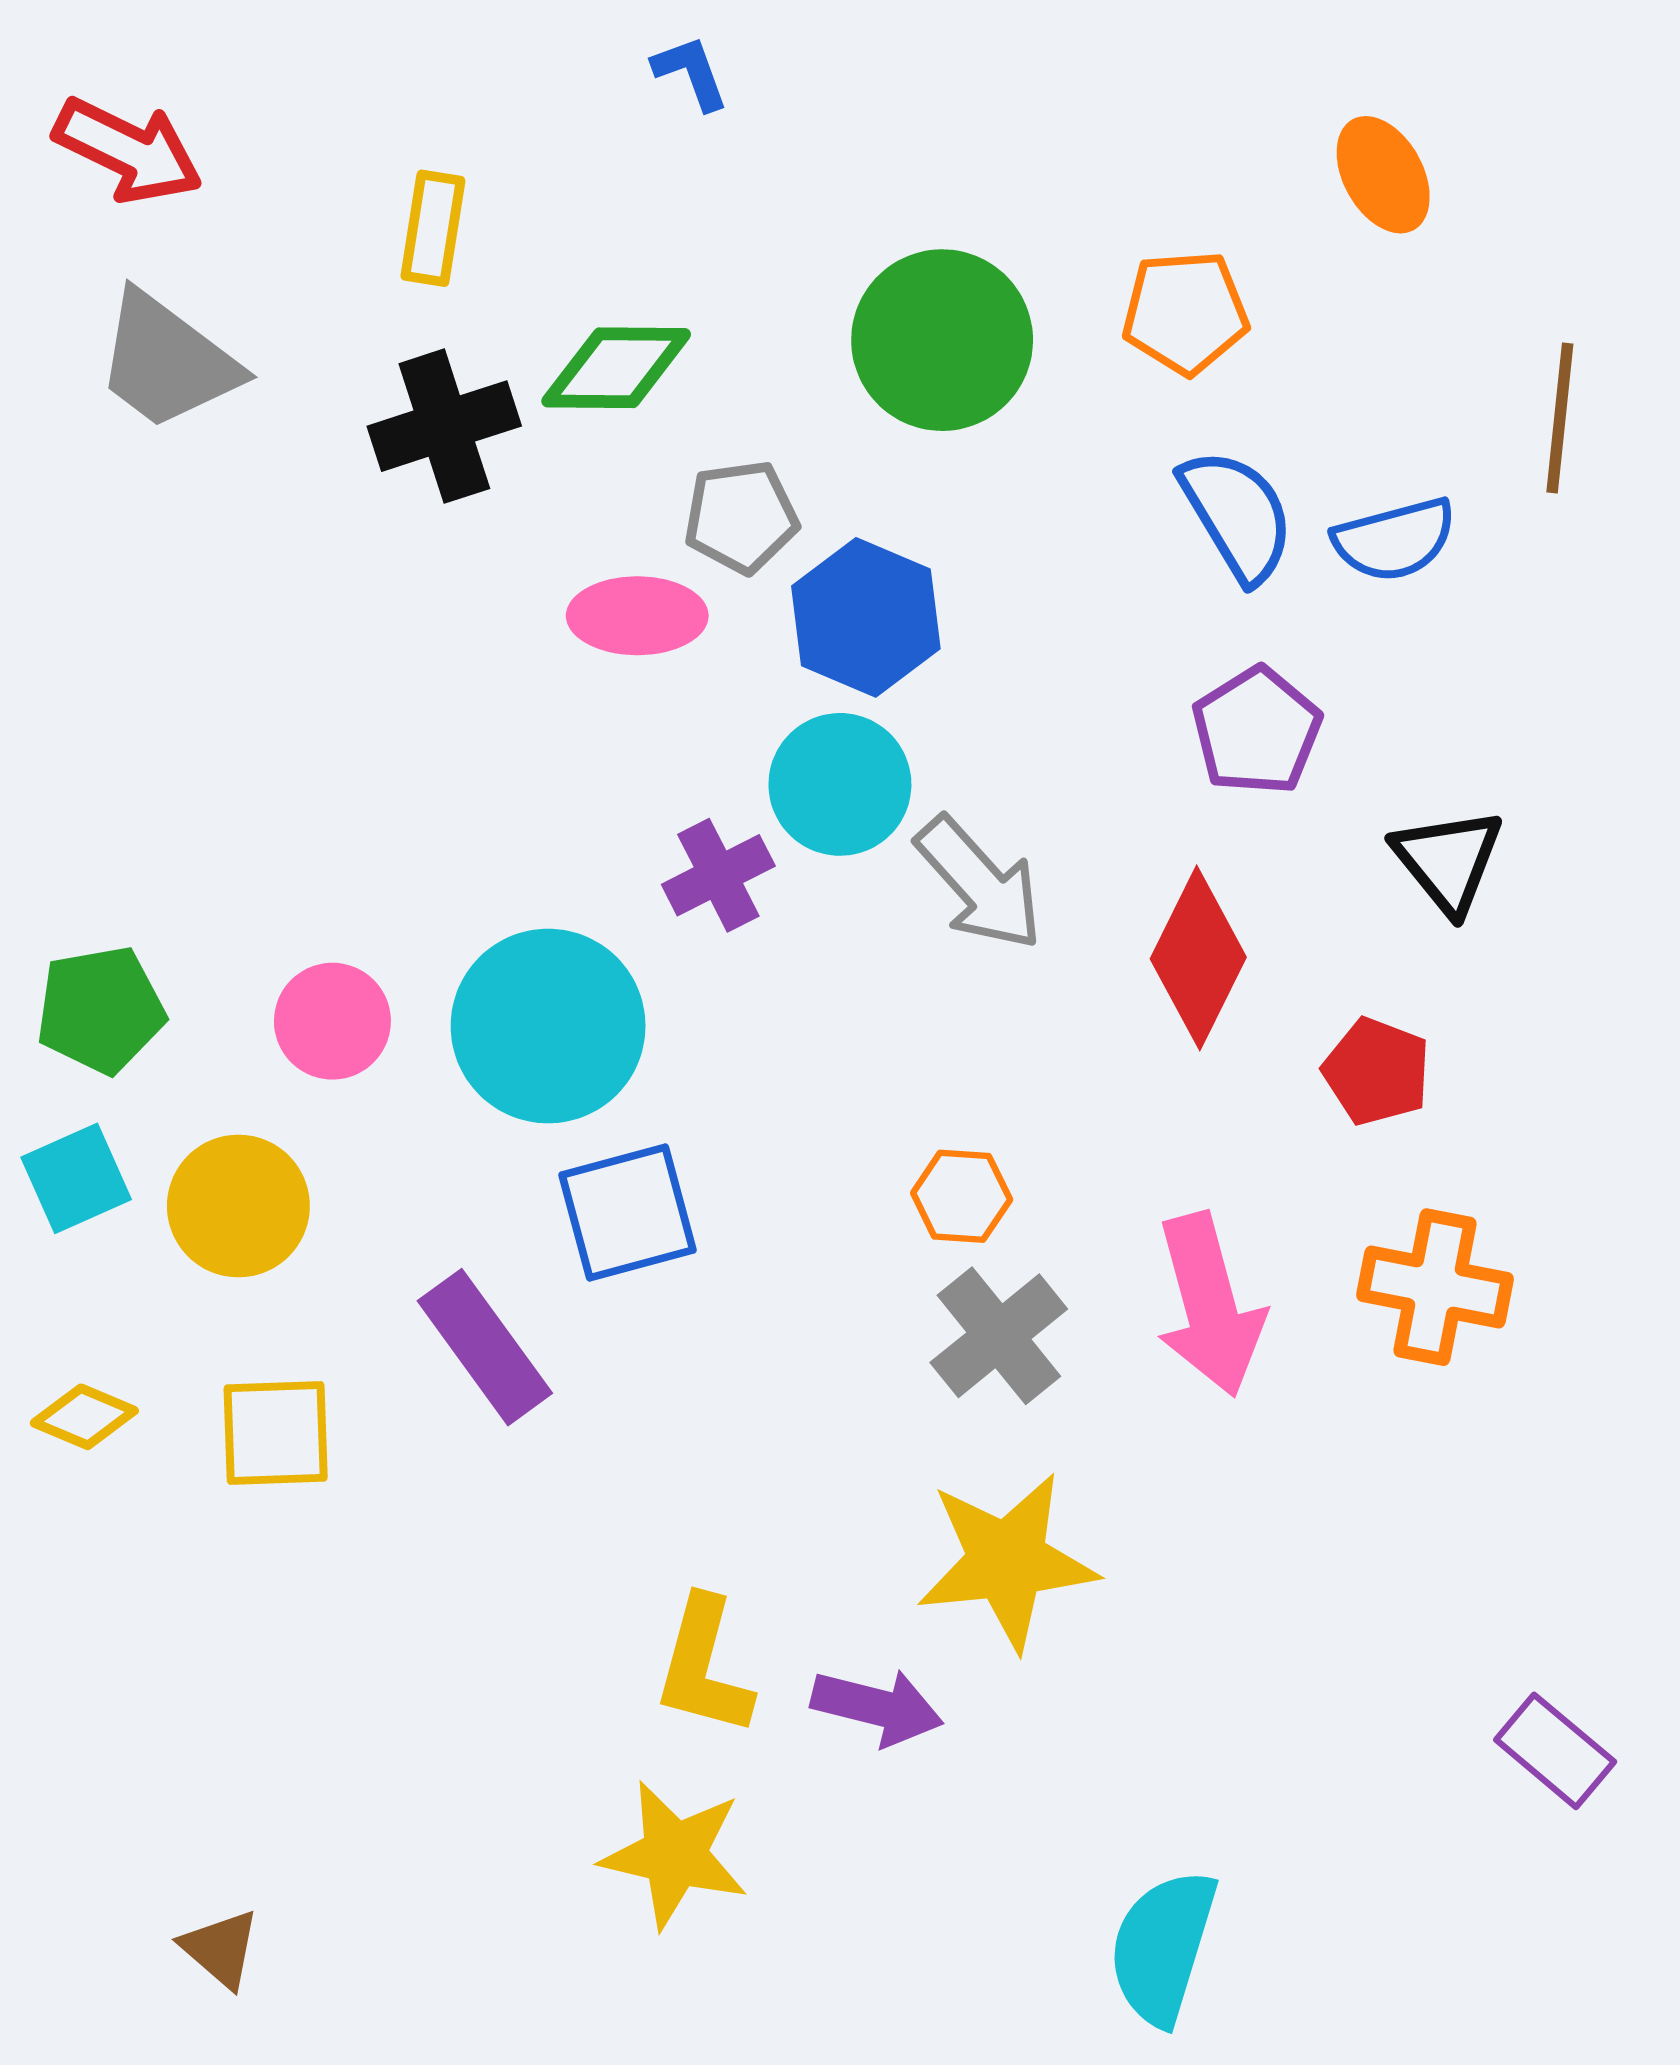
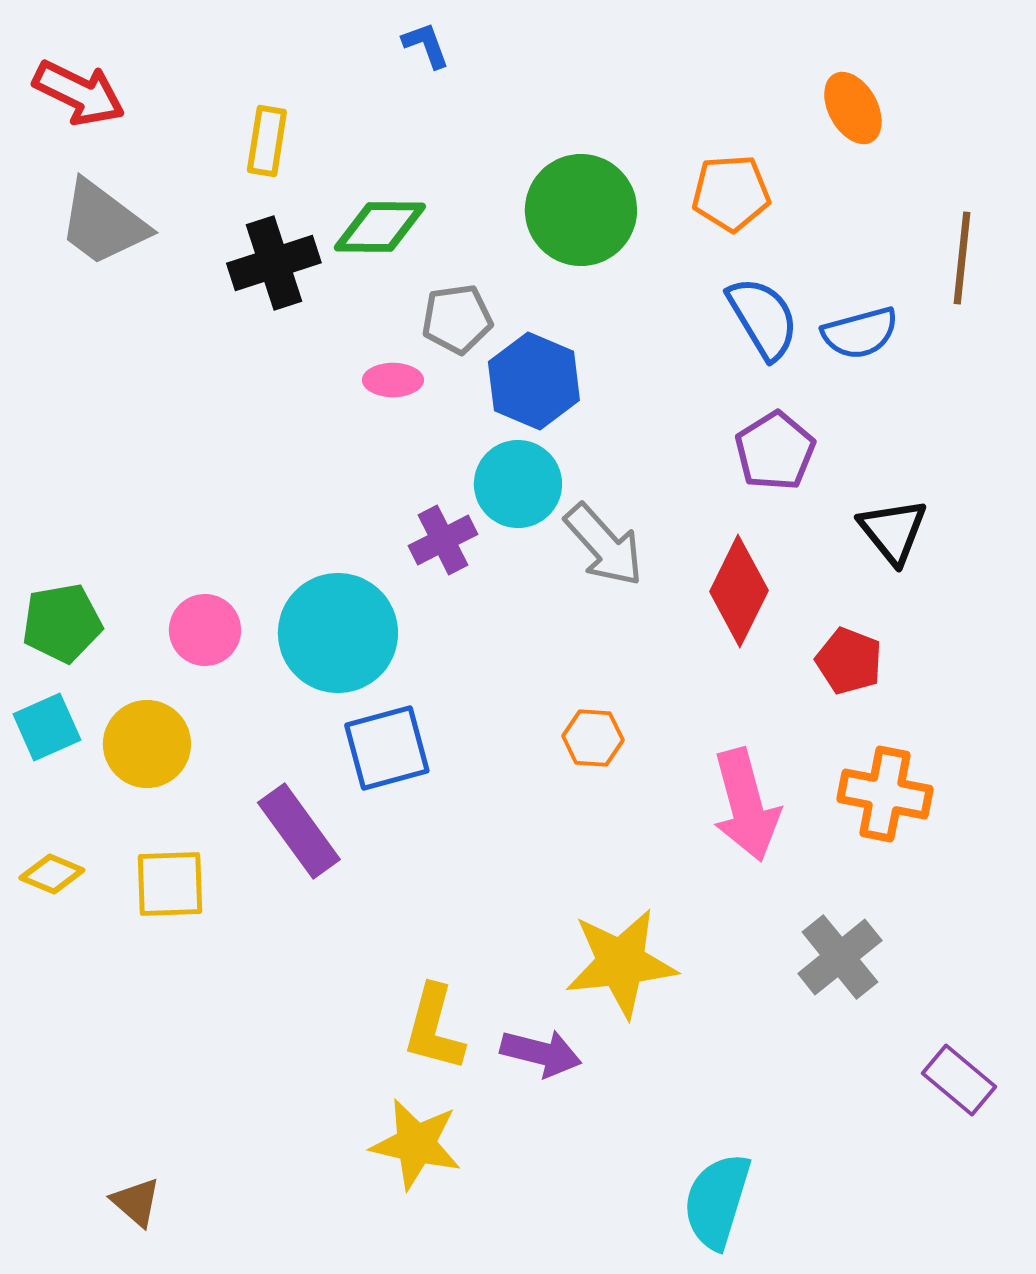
pink ellipse: (637, 616) -> (393, 380), size x0.7
gray cross: (999, 1336) -> (840, 957), moved

